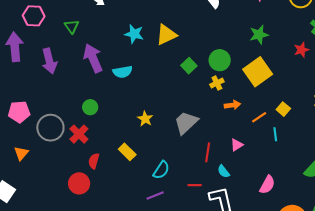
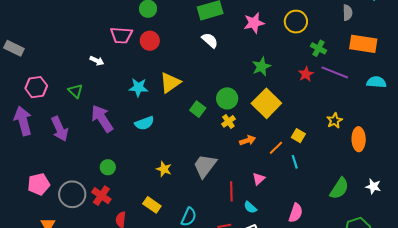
cyan semicircle: (123, 72) -> (144, 123), moved

